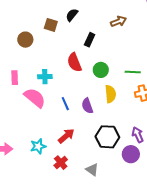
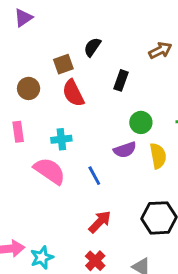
brown square: (51, 25) -> (63, 64), turned -32
red semicircle: (74, 62) -> (73, 93), moved
pink rectangle: (15, 78) -> (18, 132), moved
purple semicircle: (87, 106) -> (125, 150), moved, turned -84
cyan star: (38, 146) -> (42, 258), moved

